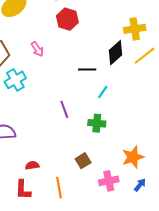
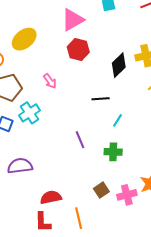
black diamond: (115, 53) -> (119, 65), moved
red semicircle: (32, 165) -> (51, 197), size x1.5
pink cross: (109, 181) -> (127, 195), moved

